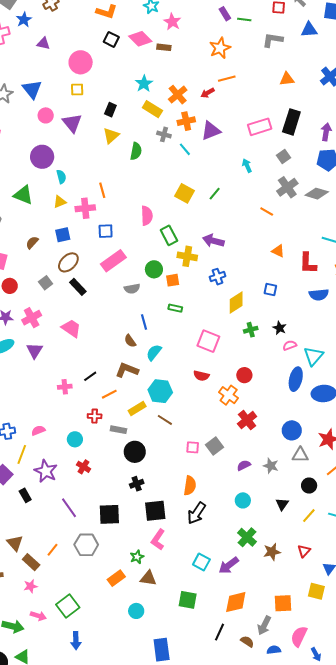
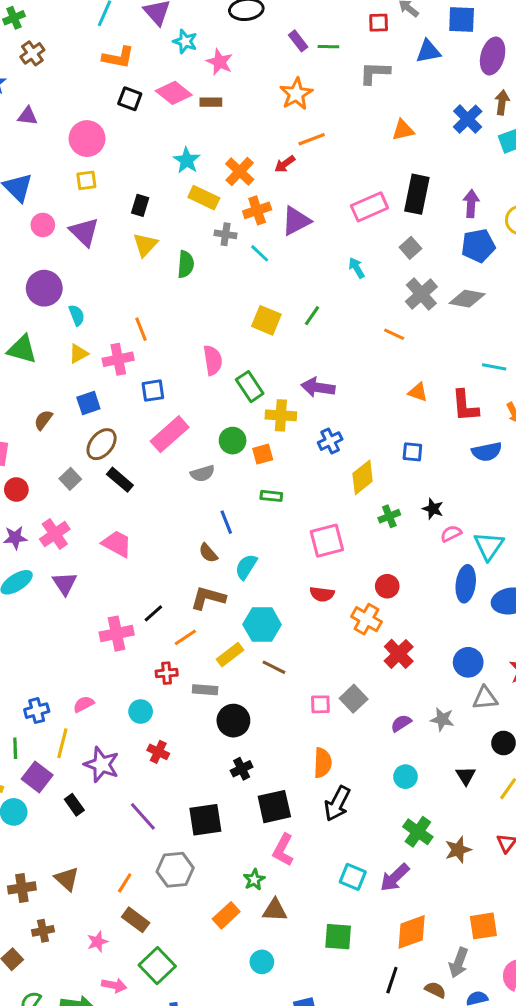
pink square: (208, 341) -> (327, 541), turned -30
pink cross: (65, 387) -> (117, 634), size x1.5
brown rectangle: (31, 562) -> (136, 920), moved

